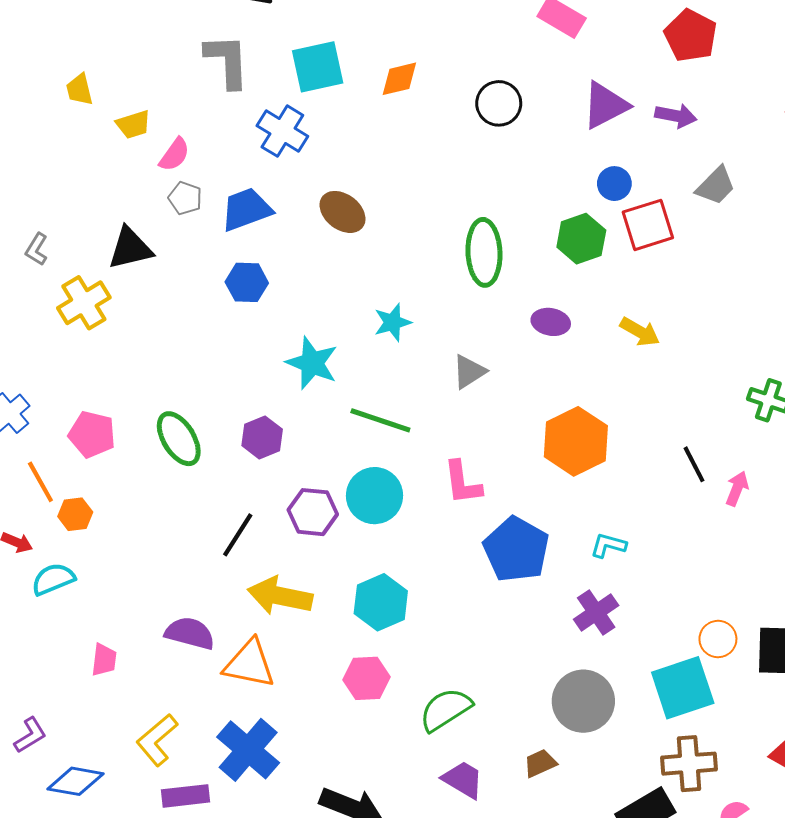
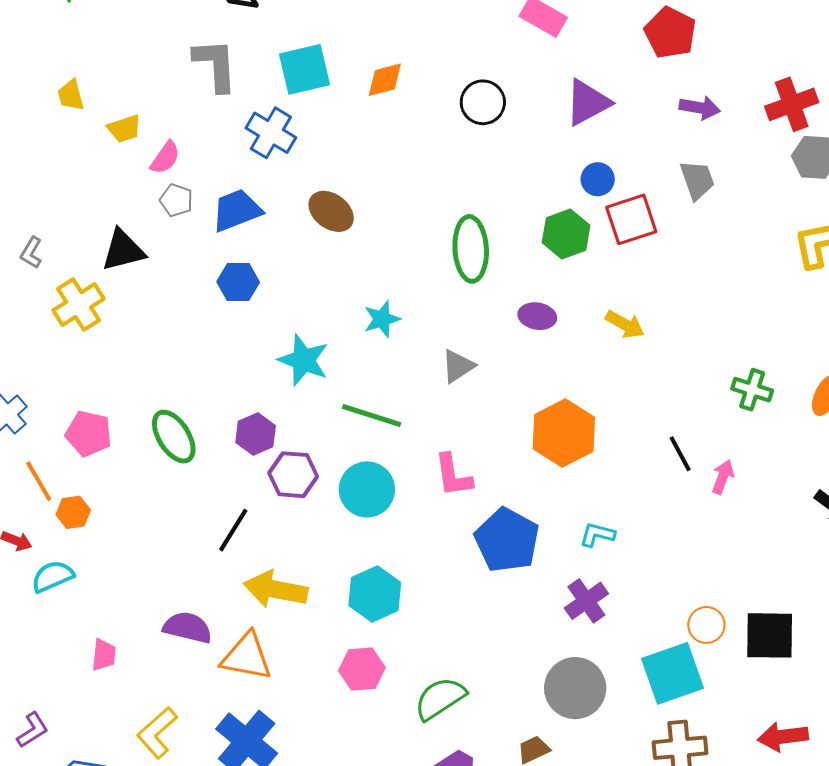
purple arrow: (676, 116) -> (700, 108), moved
gray trapezoid: (716, 186) -> (697, 180), turned -63
purple hexagon: (313, 512) -> (293, 475), moved

